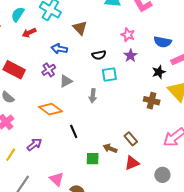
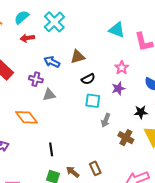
brown triangle: (80, 28) -> (78, 57), moved, turned 42
black semicircle: (99, 55) -> (88, 79), turned -32
purple cross: (49, 70) -> (36, 79), turned 32
gray arrow: (93, 96) -> (106, 120), moved
black line: (74, 131) -> (51, 149), moved

